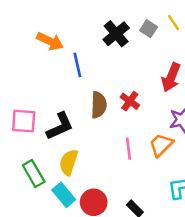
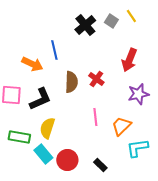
orange arrow: (50, 41) -> (32, 64), moved
orange trapezoid: (161, 145) -> (121, 126), moved
green rectangle: (34, 174) -> (19, 137), turned -50

